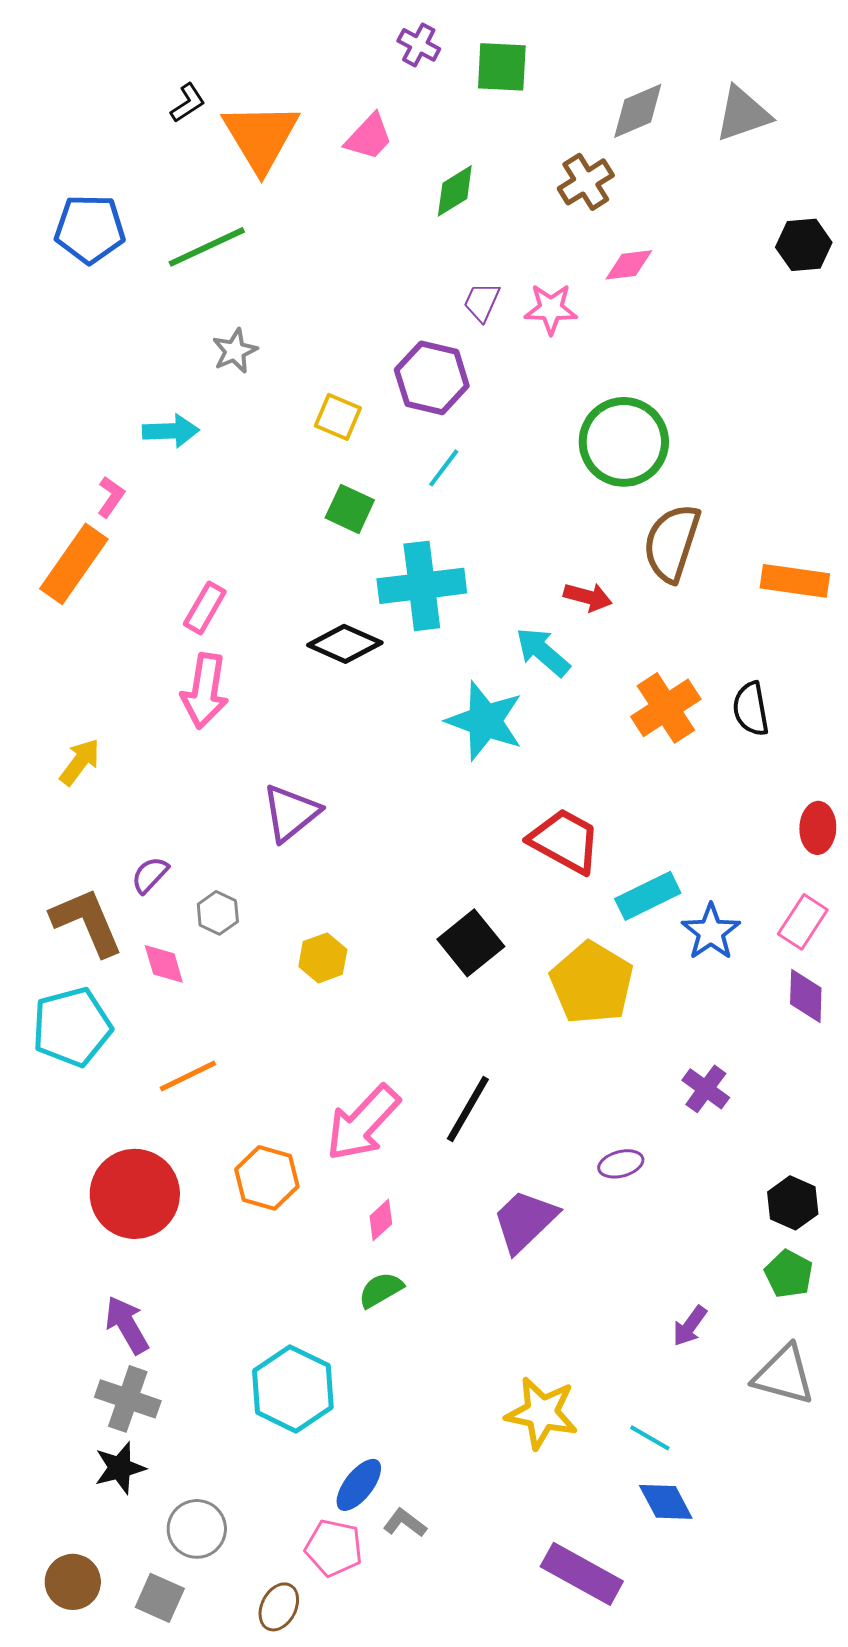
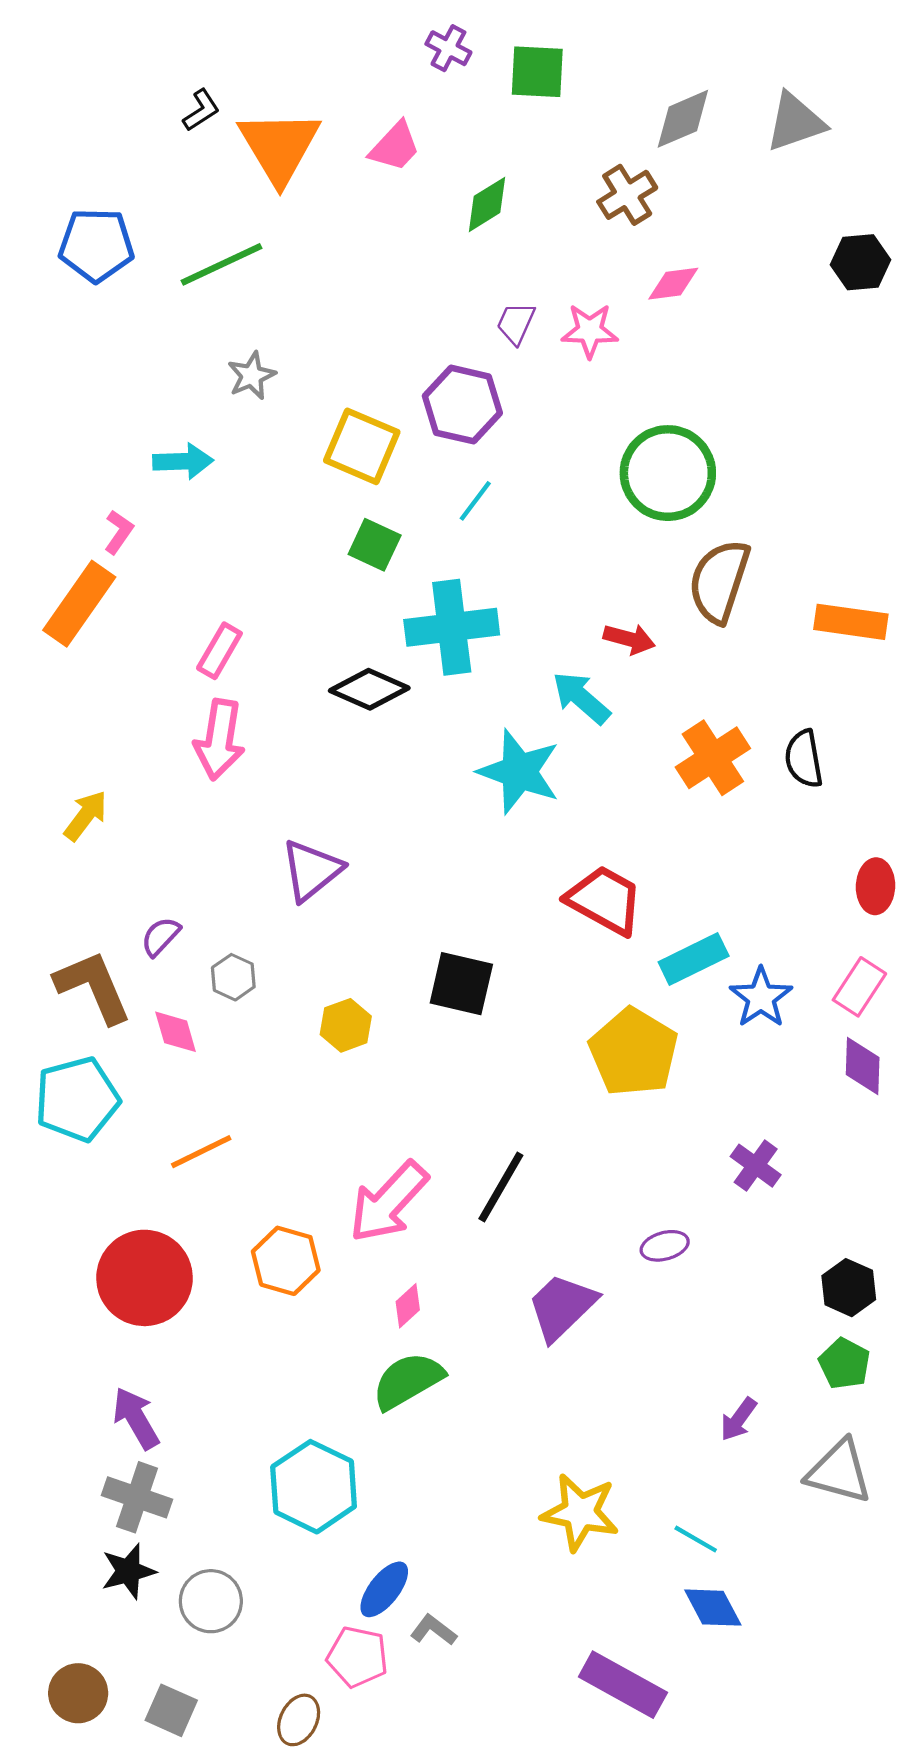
yellow square: (338, 417) -> (362, 446), size x1.5
black square: (471, 943) -> (461, 984), moved, turned -38
green semicircle: (381, 1290) -> (408, 1381), size x1.5
gray circle: (197, 1529) -> (211, 1601), moved

